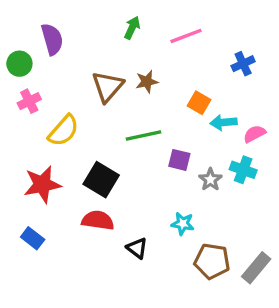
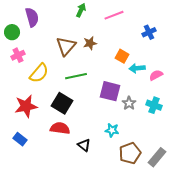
green line: (143, 135) -> (76, 76), moved
purple square: (179, 160) -> (110, 91), size x1.5
cyan cross: (243, 170) -> (154, 105), moved
brown pentagon: (212, 261) -> (130, 153), turned -30

